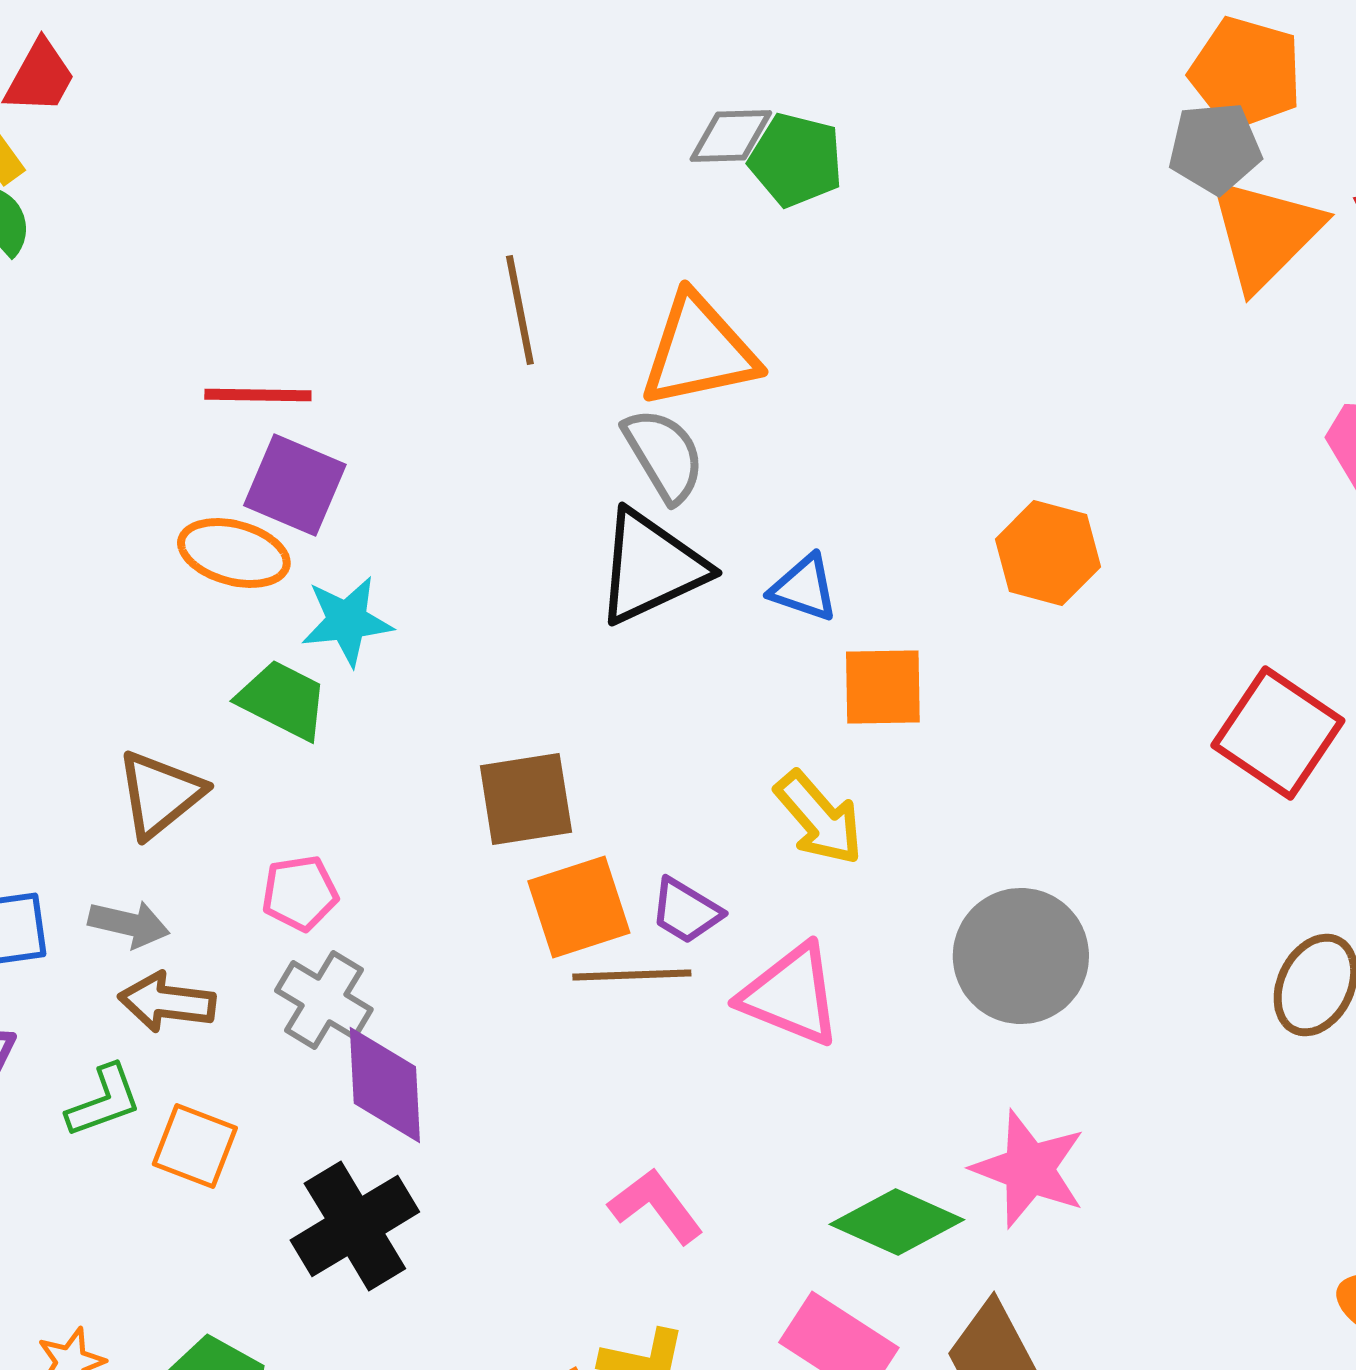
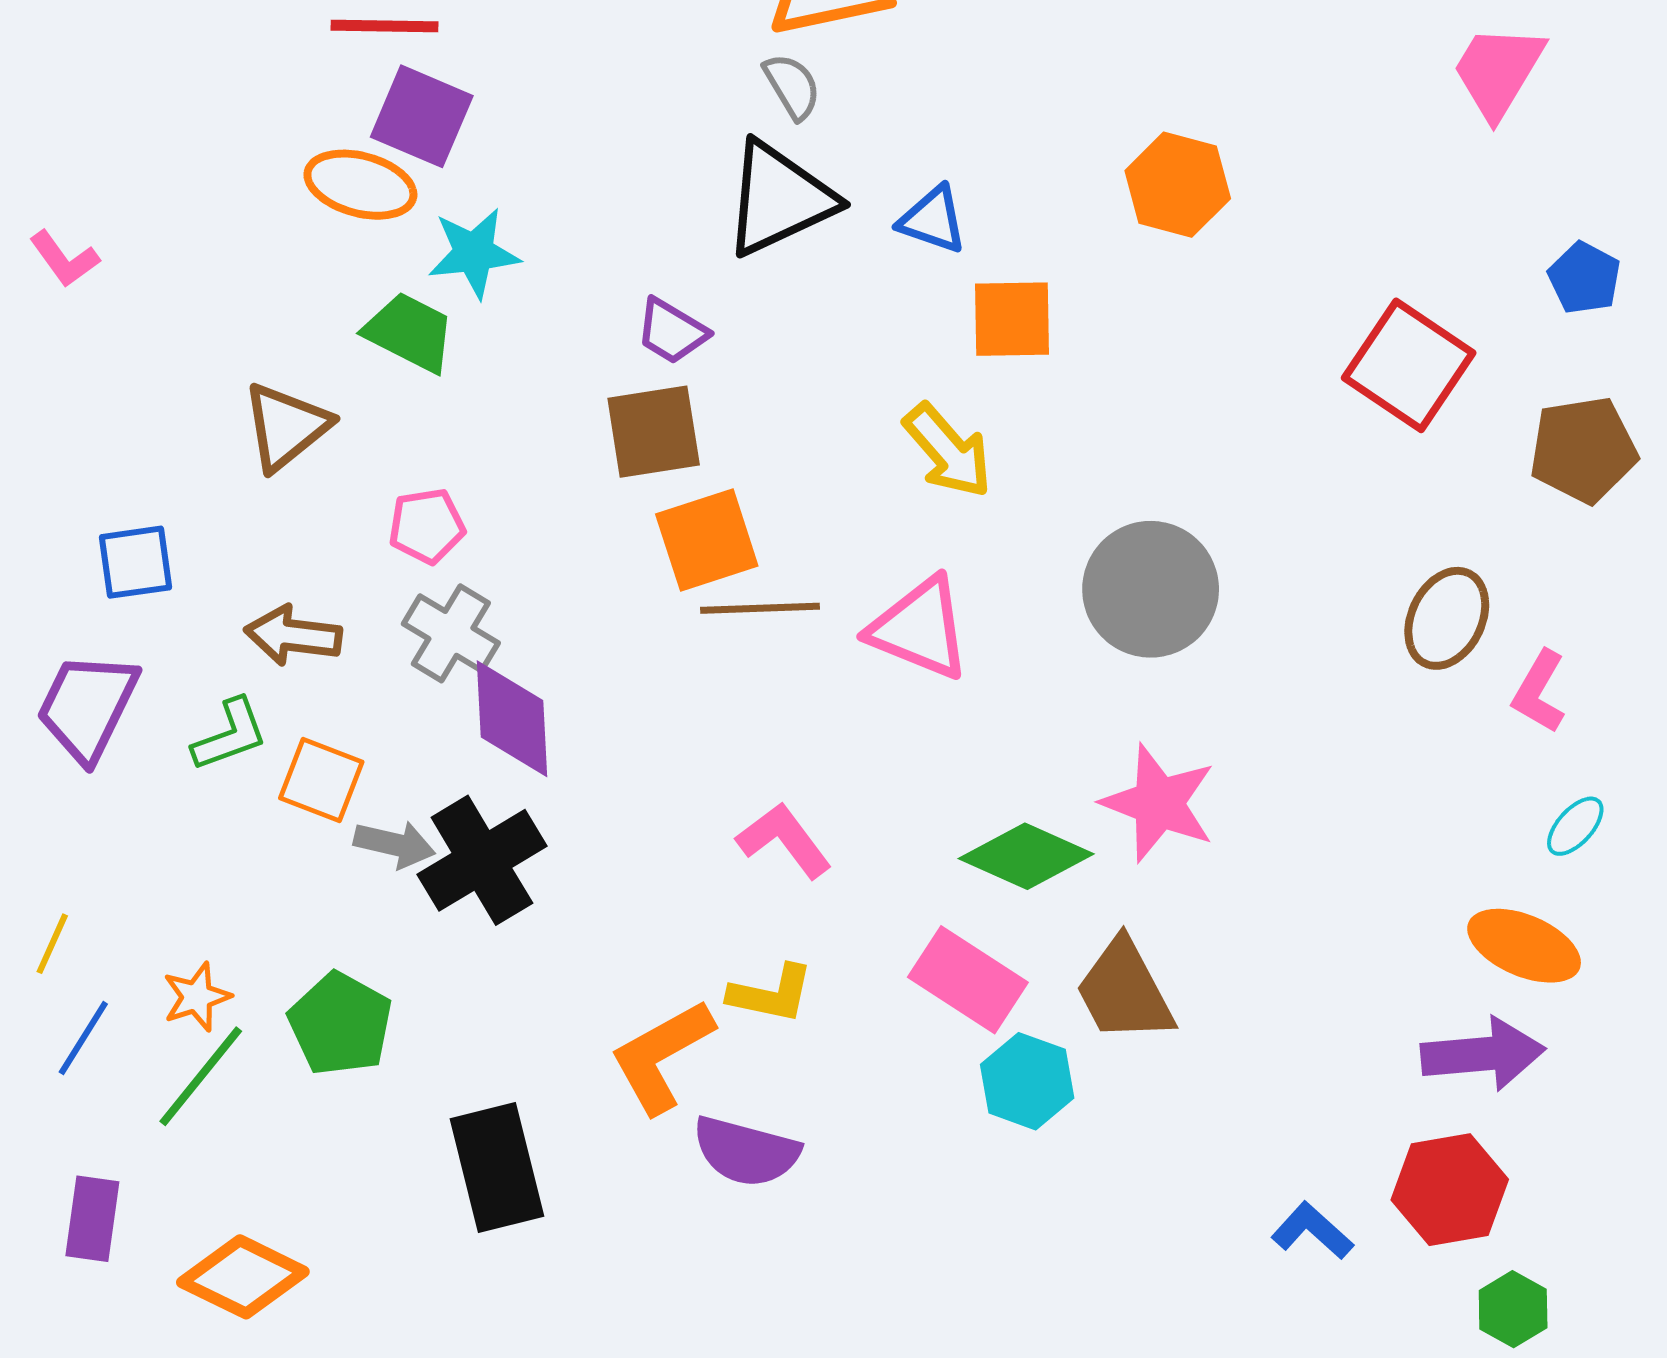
gray semicircle: (664, 455) -> (792, 86), size x0.7
purple trapezoid: (686, 911) -> (672, 331), moved
gray arrow: (129, 924) -> (395, 844), moved

